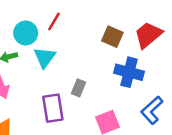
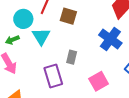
brown square: (112, 37) -> (68, 16), moved
blue cross: (129, 72) -> (110, 39), turned 30

